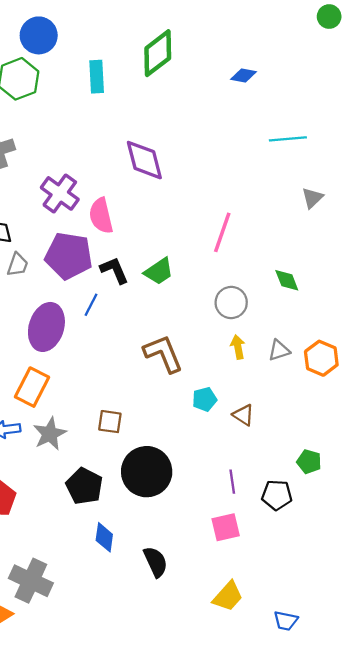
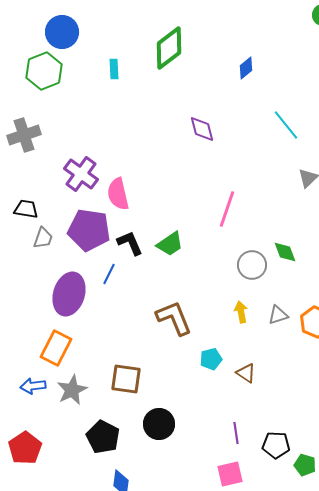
blue diamond: (243, 75) -> (246, 68), turned -50
cyan rectangle: (97, 77) -> (114, 69), size x0.7
cyan line: (288, 139) -> (286, 125), turned 56
purple diamond: (144, 160) -> (202, 129), moved, size x0.7
gray circle: (231, 303) -> (252, 265), moved
brown square: (110, 422) -> (126, 379), size x1.4
green pentagon: (309, 462) -> (305, 465), moved
black circle: (147, 472) -> (159, 424), size x0.7

